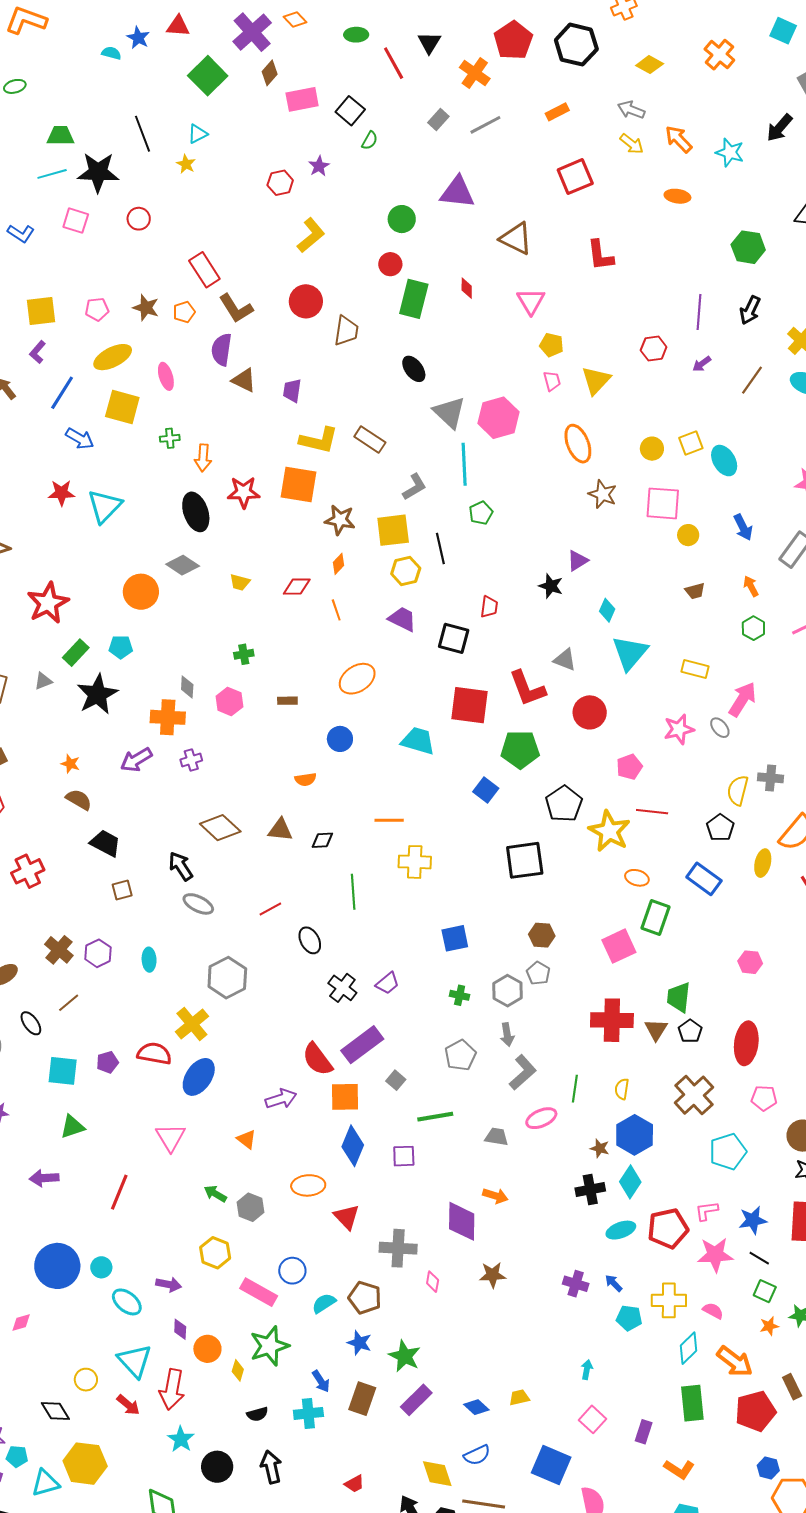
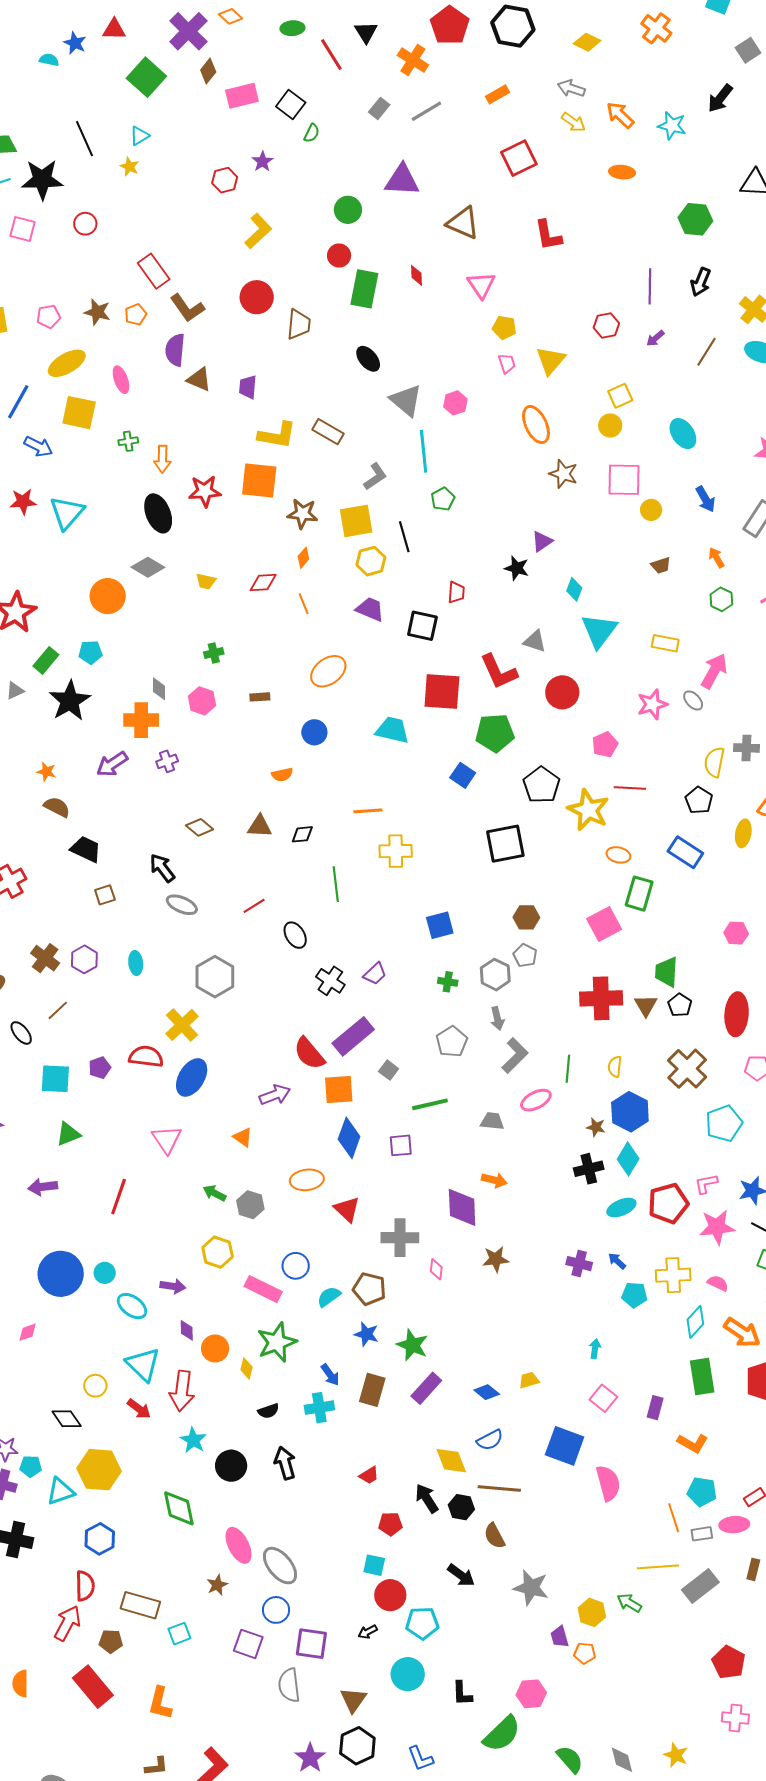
pink hexagon: (499, 418) -> (455, 403), size x0.6
yellow square: (691, 443) -> (620, 396), moved
brown diamond: (220, 828) -> (200, 827), size x0.7

